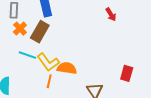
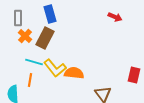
red arrow: (111, 14) -> (115, 17), turned -32
orange line: (49, 81) -> (30, 80), moved

